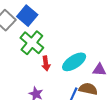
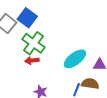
red arrow: (46, 63) -> (32, 60), moved, turned 96

